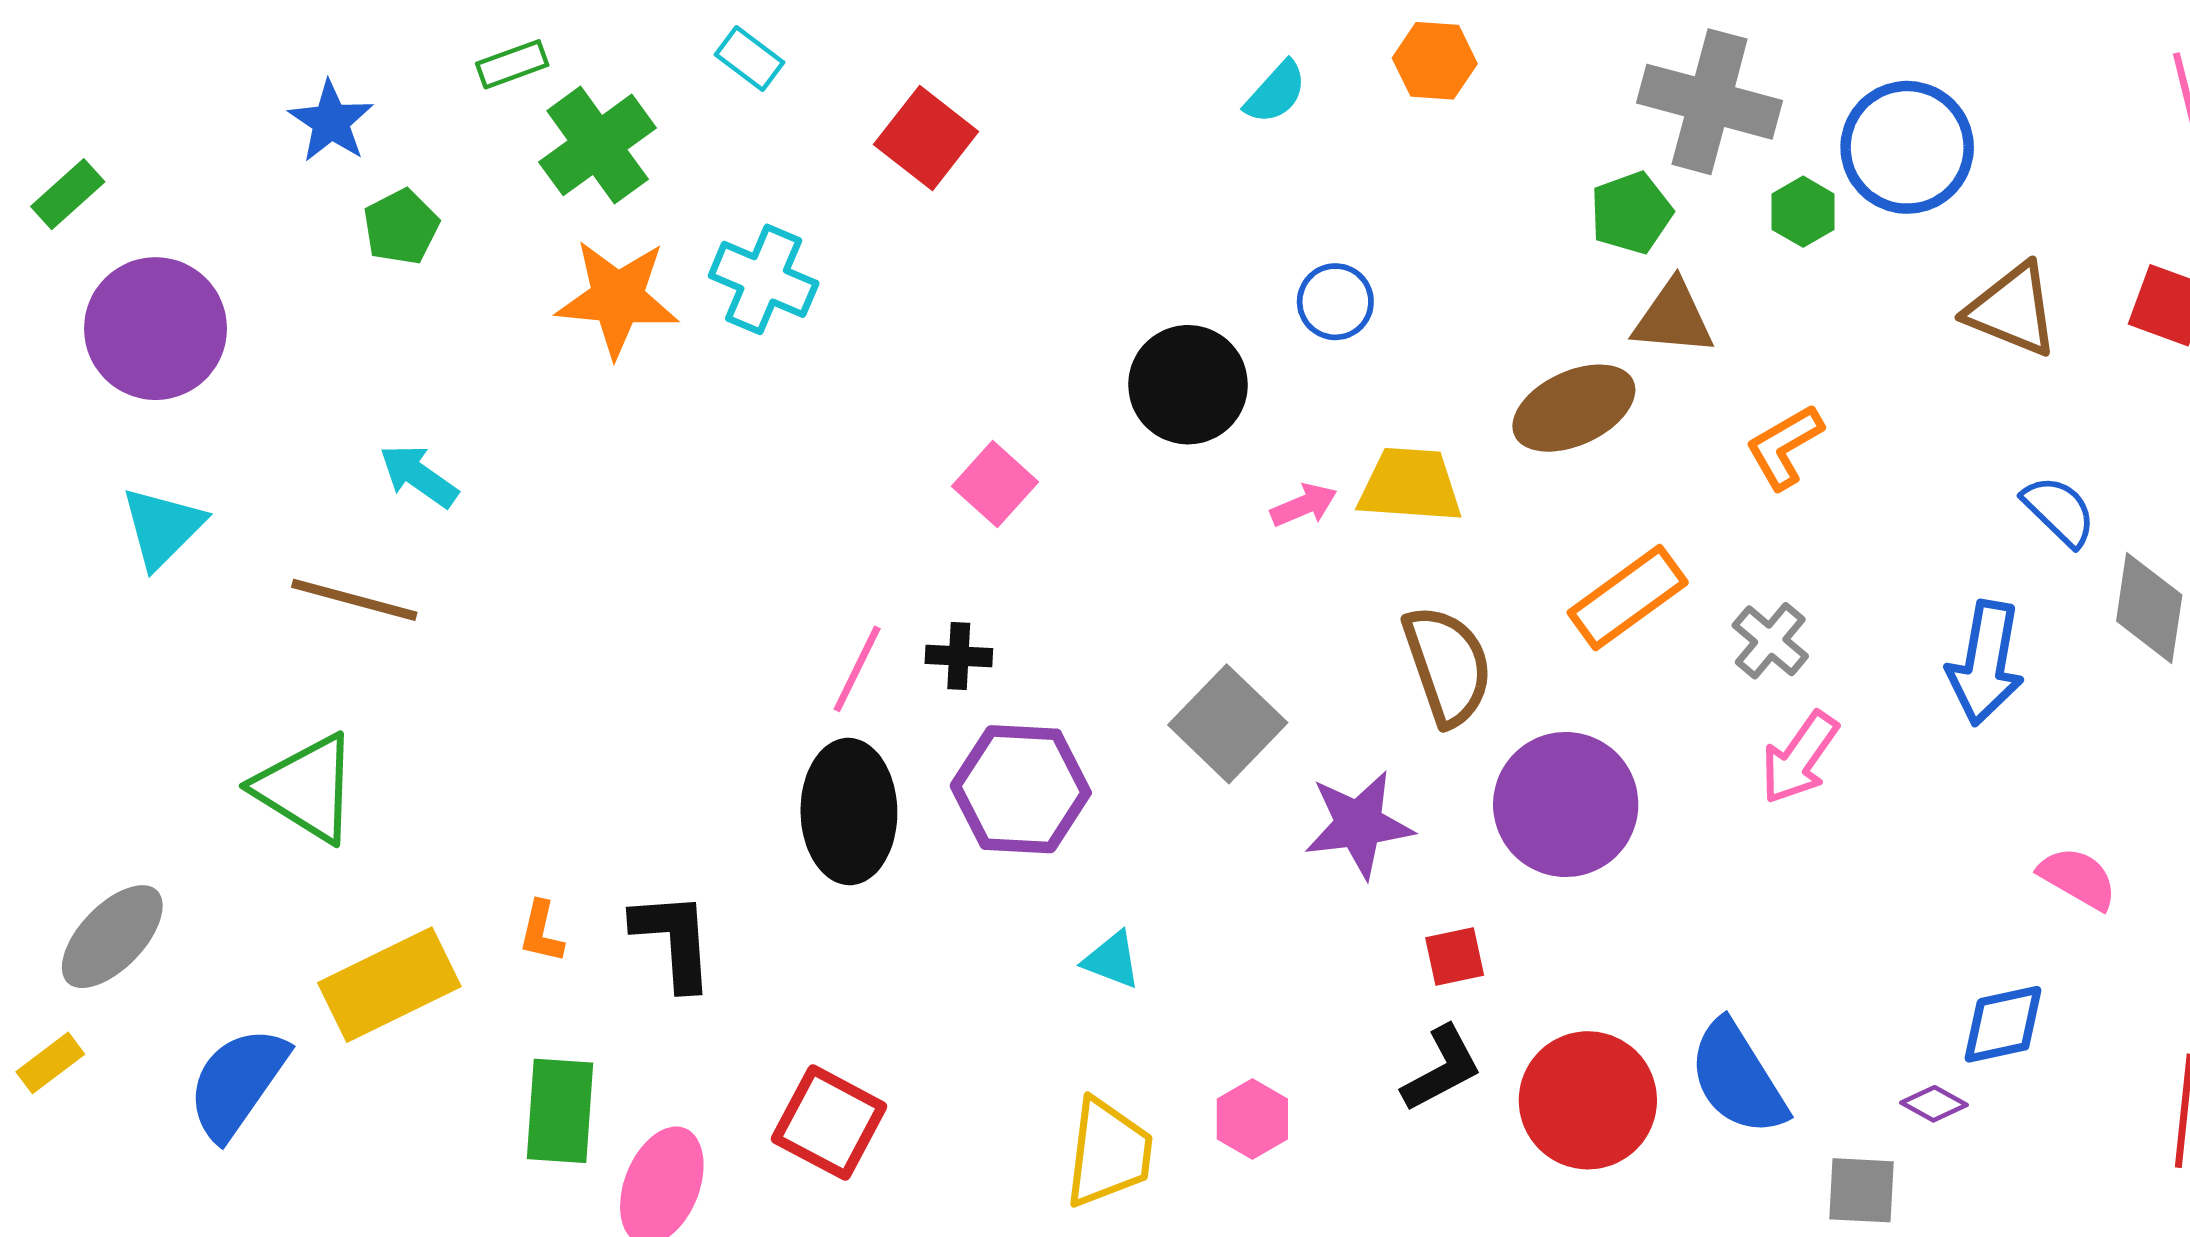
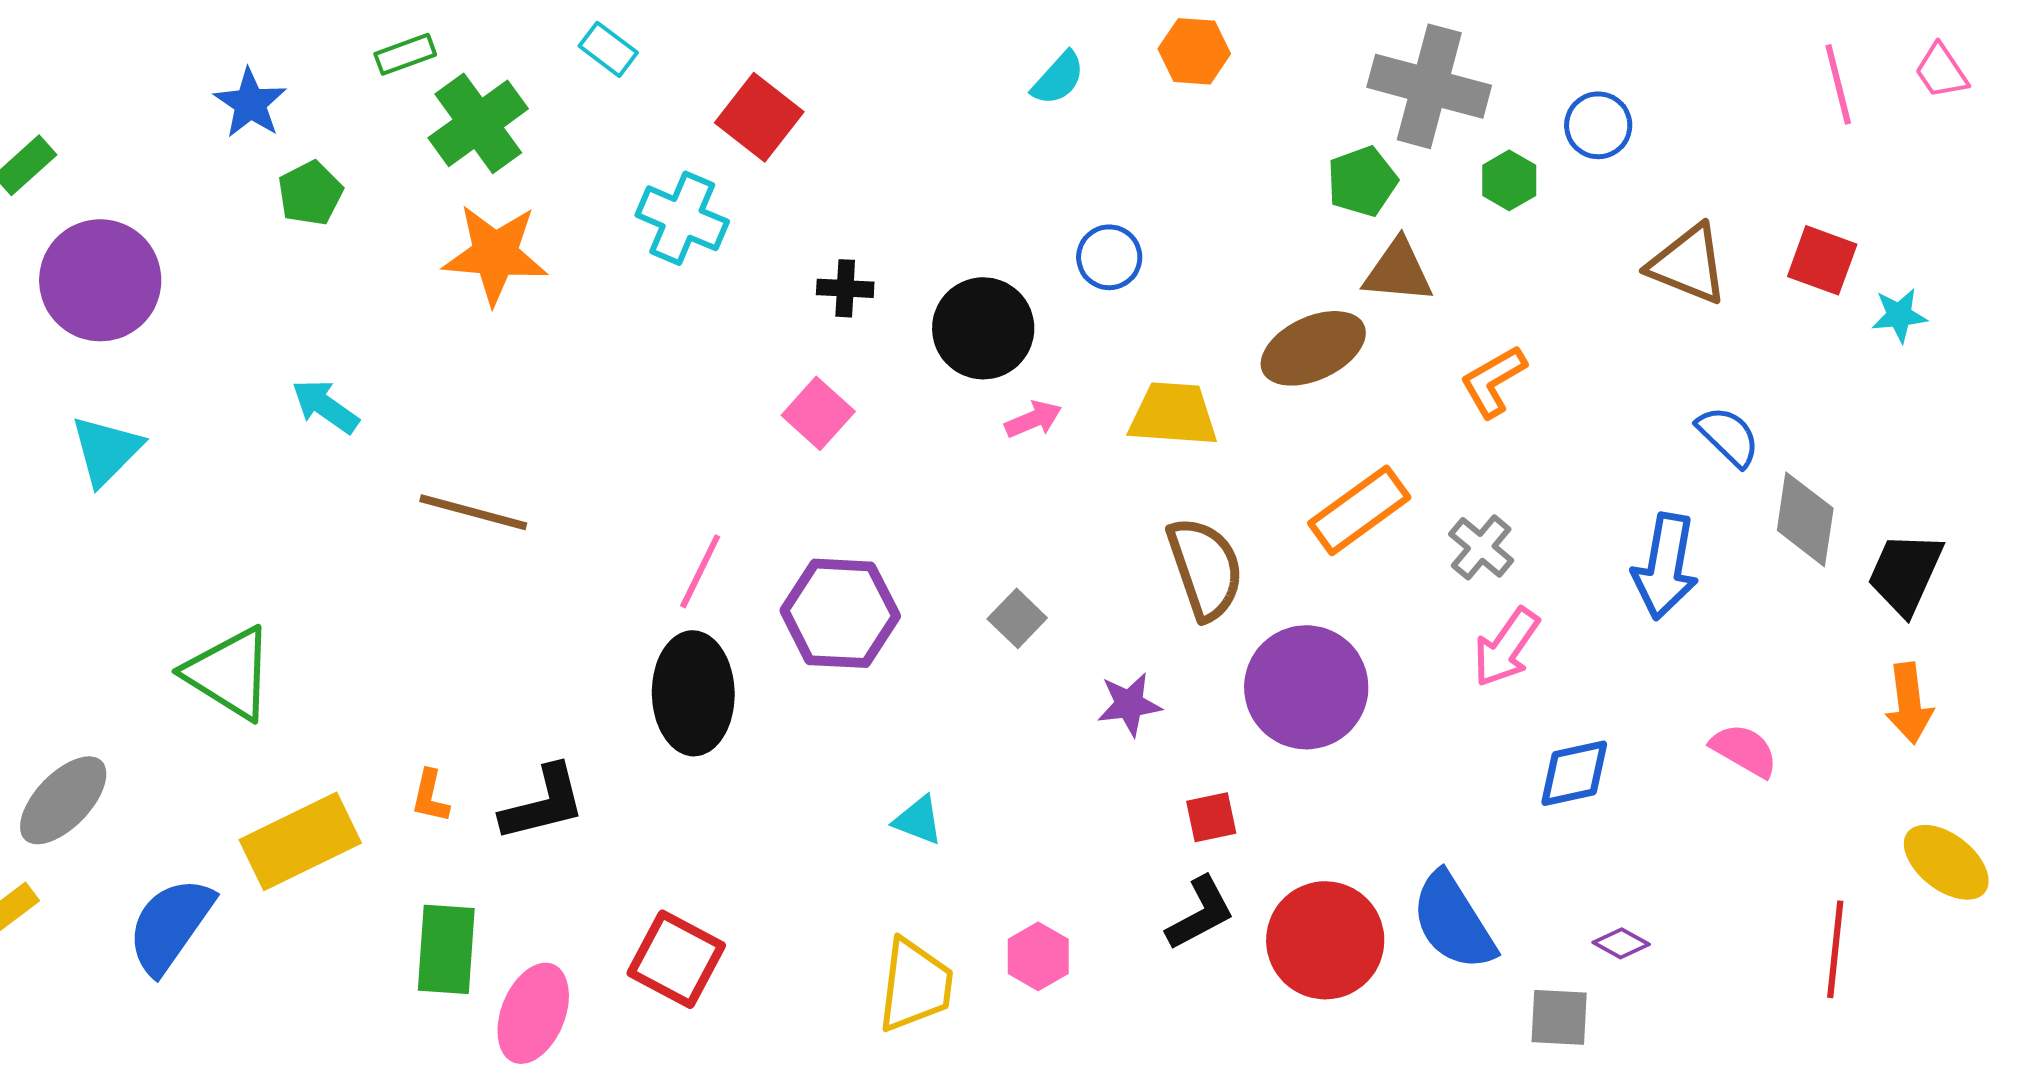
blue circle: (1907, 147) -> (1598, 125), size x0.6
cyan cross: (764, 279) -> (682, 218), moved
pink arrow: (1304, 505) -> (1033, 419), moved
brown line: (354, 600) -> (473, 512), moved
black cross: (959, 656) -> (845, 288), moved
gray square: (1228, 724) -> (1017, 618), size x0.6
purple hexagon: (1021, 789) -> (840, 613), moved
purple star: (1359, 824) -> (1129, 704), size x0.7
black L-shape: (674, 940) -> (543, 803), turned 80
blue diamond: (2003, 1024) -> (1574, 773), moved

